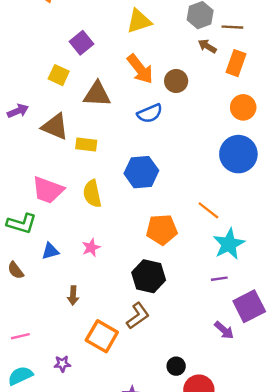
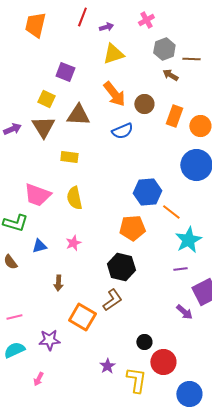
purple square: (81, 43) -> (65, 72), turned -30
orange rectangle: (236, 63) -> (174, 116), moved
brown triangle: (55, 127) -> (43, 127), moved, turned 35
blue hexagon: (141, 172) -> (147, 192), moved
purple star: (62, 364) -> (49, 340), size x1.5

